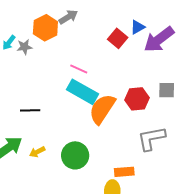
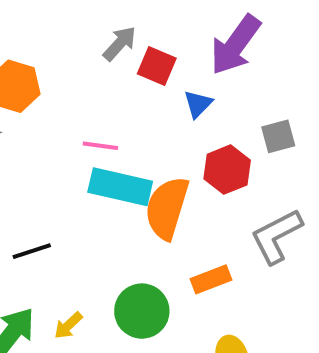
gray arrow: (68, 17) -> (120, 43), moved
blue triangle: (138, 27) -> (198, 104), moved
orange rectangle: (124, 172) -> (211, 279), moved

